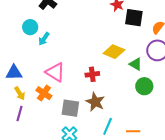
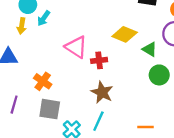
pink triangle: (55, 72) -> (76, 47), moved
yellow arrow: (20, 93) -> (22, 26), moved, turned 40
gray square: (70, 108) -> (50, 109), moved
cyan line: (108, 126) -> (98, 121), moved

